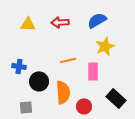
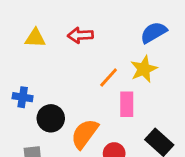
blue semicircle: (97, 20) -> (154, 32), moved
orange line: (68, 60) -> (109, 77), moved, turned -35
orange semicircle: (63, 92) -> (85, 134), turned -140

